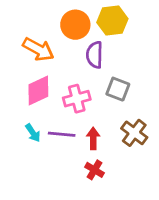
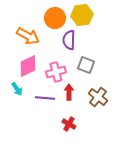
cyan arrow: (33, 133) -> (17, 89), moved
red arrow: (93, 138) -> (69, 92), moved

